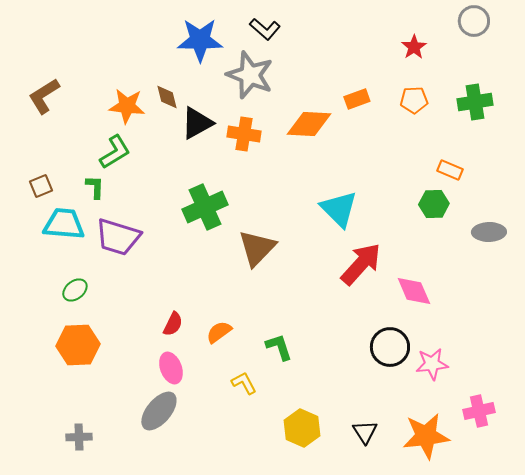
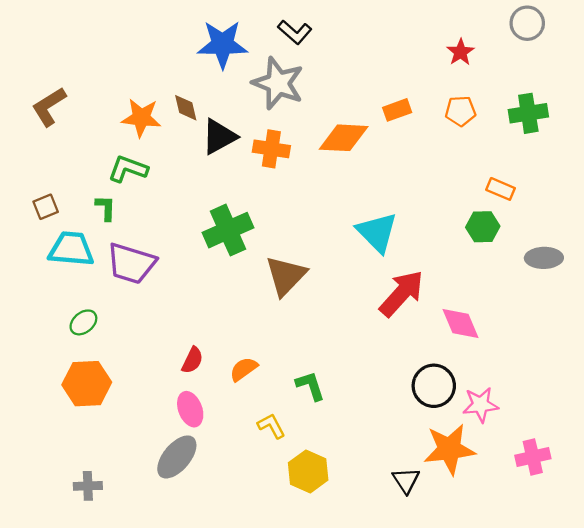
green L-shape: (115, 152) -> (128, 169), turned -129
yellow hexagon: (302, 428) -> (308, 471), moved
orange star: (426, 436) -> (449, 449), moved

